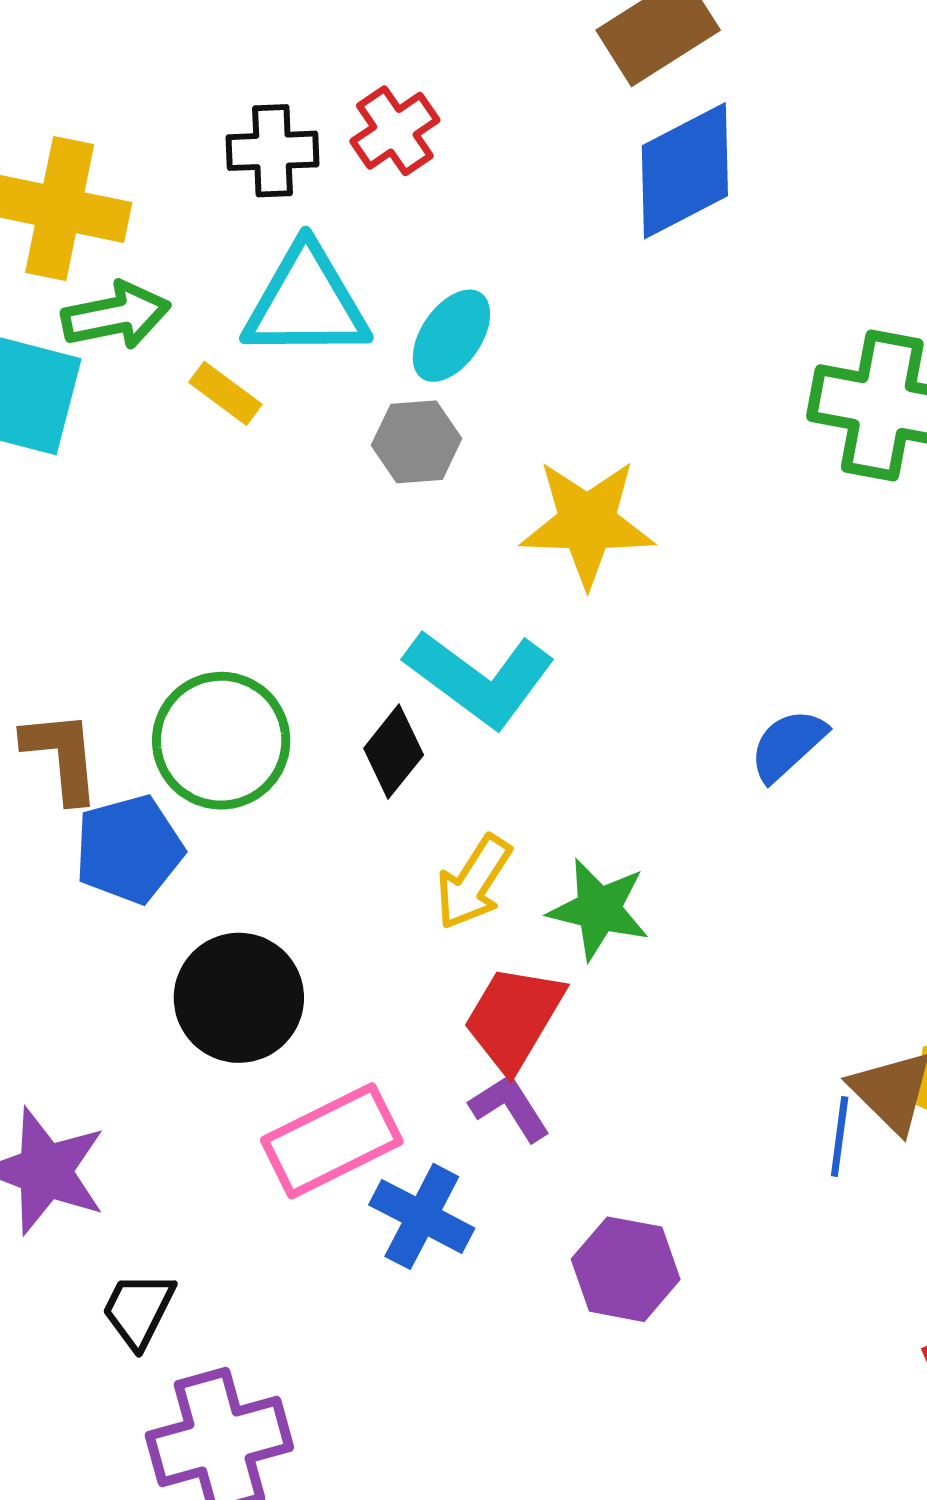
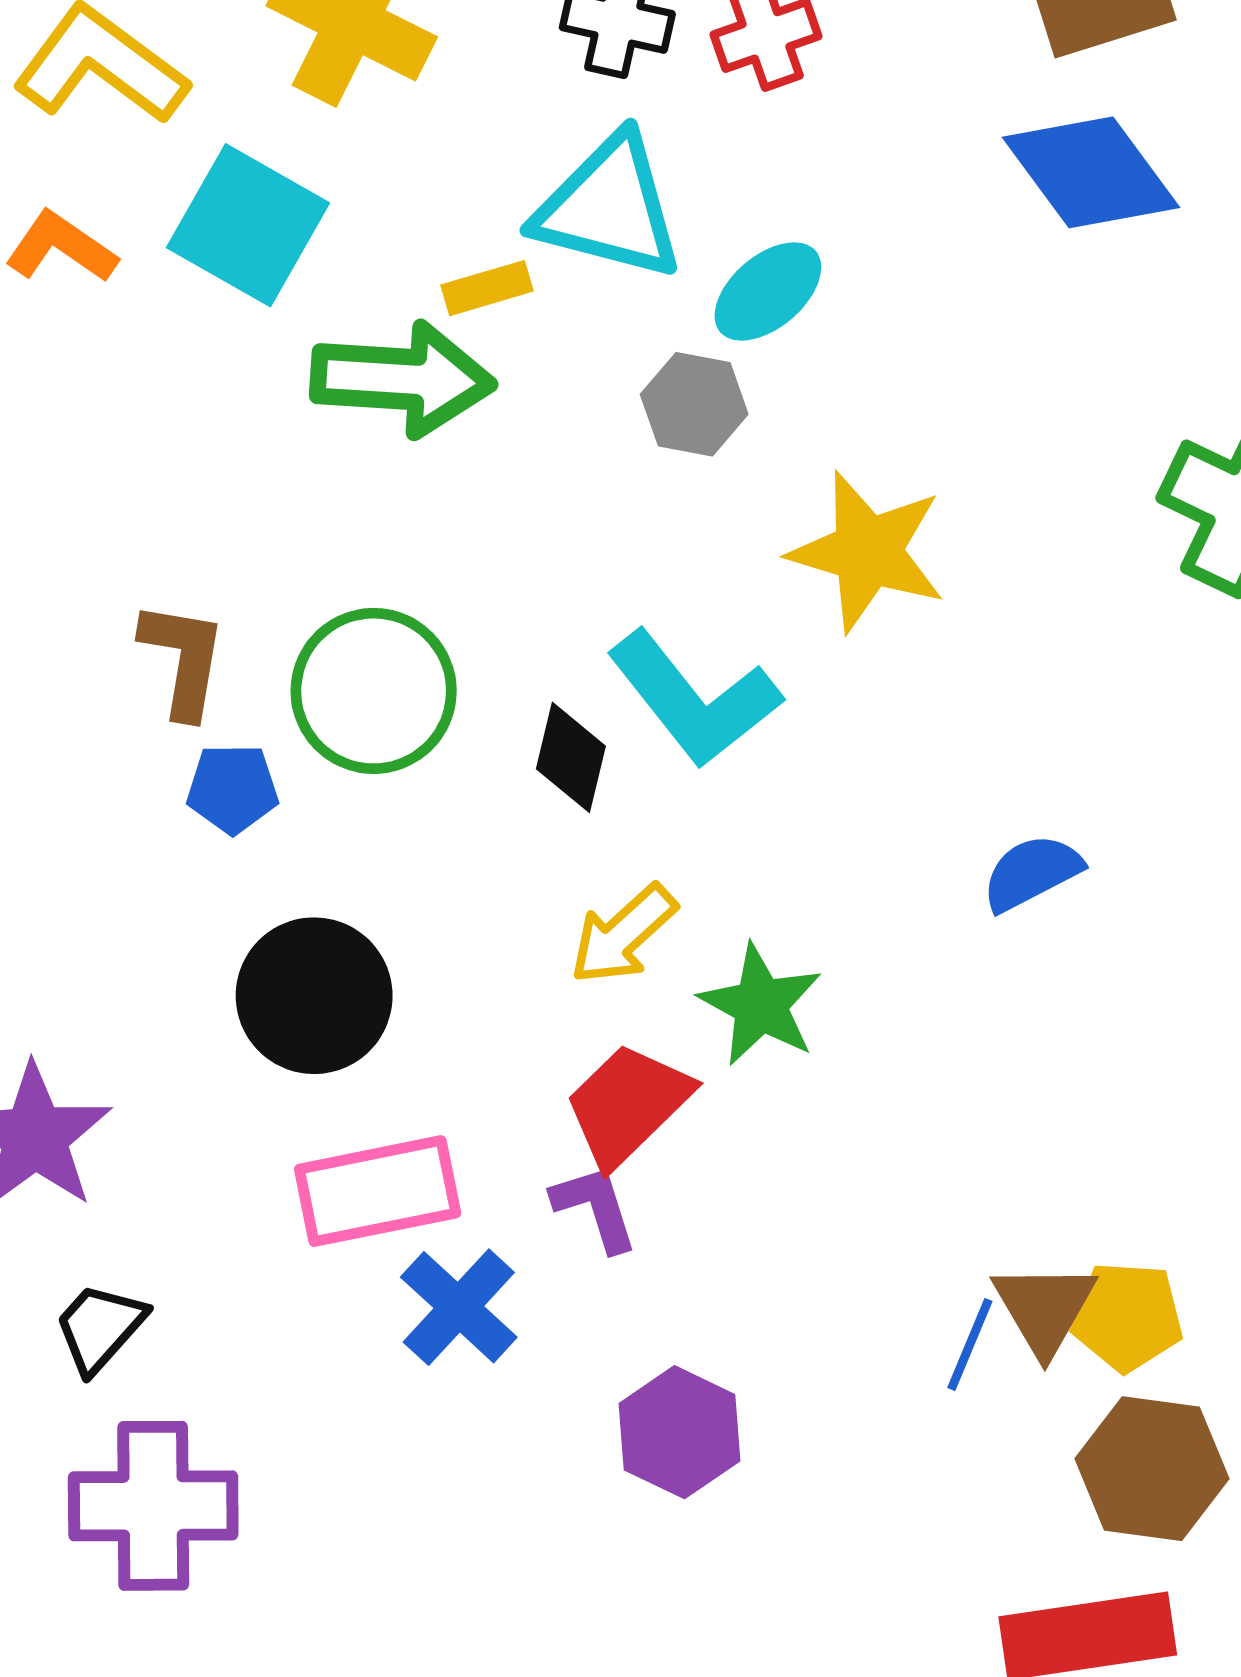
blue diamond: (685, 171) -> (1091, 172), turned 66
green arrow: (116, 315) -> (402, 379), moved, size x1.4
yellow rectangle: (225, 393) -> (487, 288), turned -68
black diamond: (394, 752) -> (571, 757), turned -40
blue pentagon: (129, 849) -> (233, 789), size x0.7

